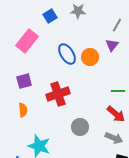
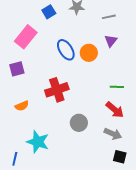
gray line: (117, 25) -> (109, 17), moved, turned 48
purple square: (24, 81) -> (17, 69), moved
orange semicircle: (23, 110) -> (22, 106), turned 72

